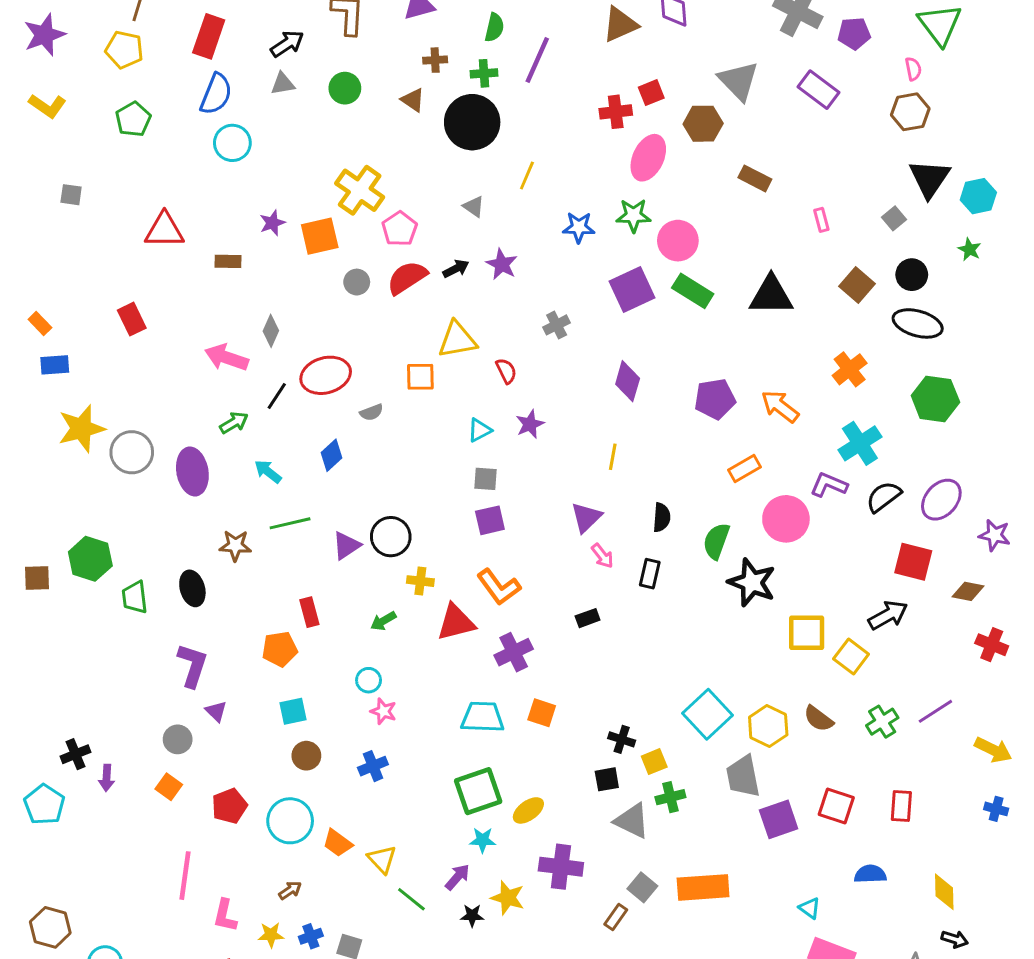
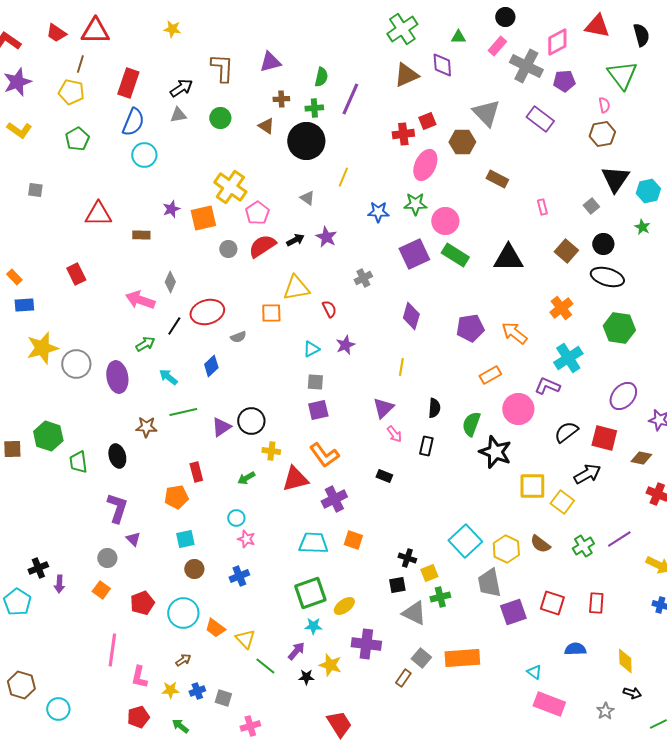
black semicircle: (884, 497) -> (566, 432), moved
black rectangle: (588, 618) -> (384, 476), turned 42

